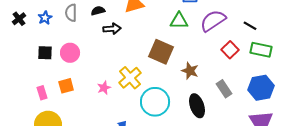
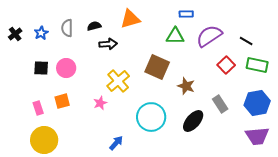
yellow cross: (130, 78) -> (118, 81), moved
black ellipse: (197, 106) -> (193, 121), turned 60

